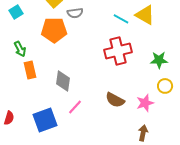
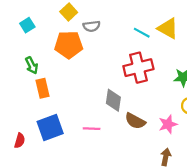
gray diamond: (63, 81) -> (113, 100), moved
pink line: (75, 107) -> (92, 129), turned 49
blue square: (45, 120) -> (50, 128), moved

